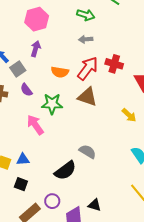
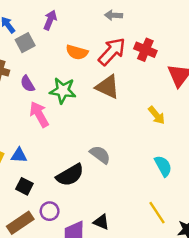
purple semicircle: (26, 90) -> (27, 84), moved
black square: (21, 184) -> (24, 186), moved

